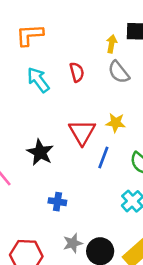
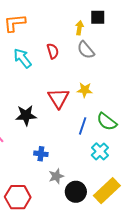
black star: (40, 152) -> (26, 115), turned -30
blue line: (103, 157) -> (83, 126), moved
gray star: (73, 243) -> (56, 176), moved

